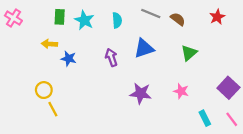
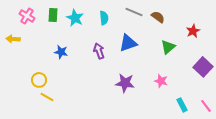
red star: (217, 17) -> (193, 31), moved
pink cross: (13, 18) -> (27, 16), moved
yellow arrow: (49, 44) -> (13, 39), moved
purple square: (228, 88) -> (203, 67), moved
yellow line: (53, 109) -> (47, 97), turned -32

